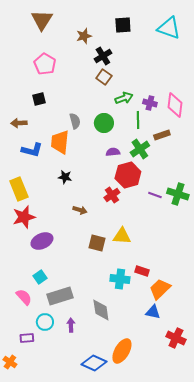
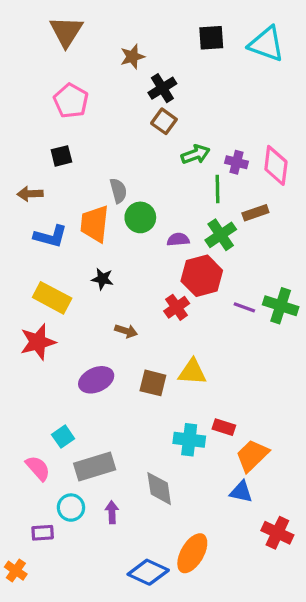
black square: (123, 25) -> (211, 38), moved
green circle: (104, 123) -> (140, 217), moved
yellow rectangle: (19, 189) -> (52, 298), moved, turned -40
purple ellipse: (42, 241) -> (96, 380), moved

